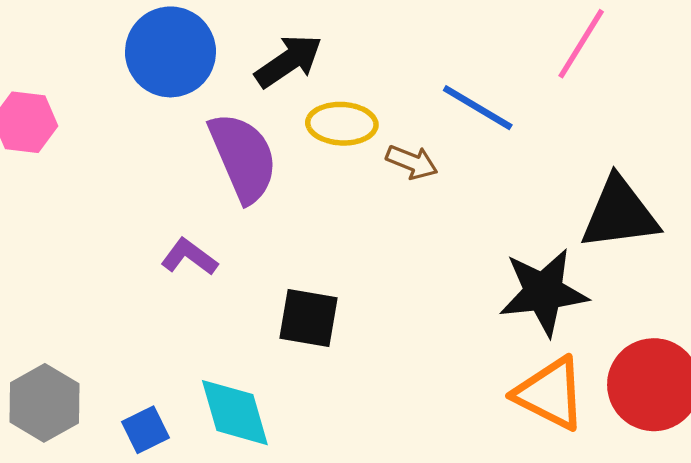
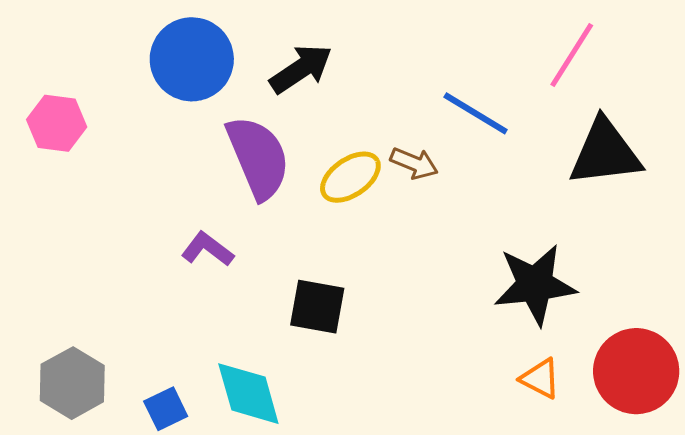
yellow ellipse: (342, 124) -> (350, 177), moved, turned -38
black triangle: (620, 214) -> (605, 153), moved
orange triangle: (550, 394) -> (540, 378), size x0.6

